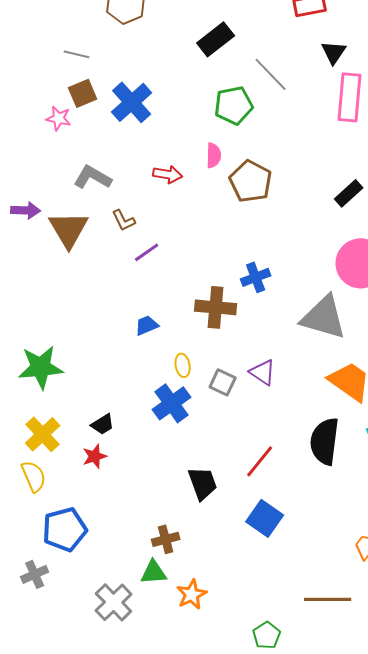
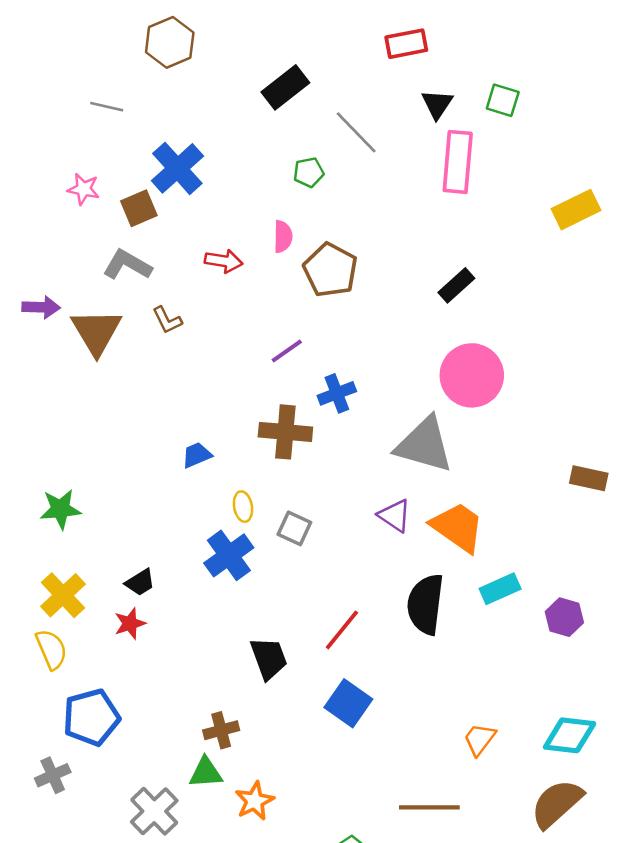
brown square: (83, 93) -> (139, 208), moved
green pentagon: (234, 105) -> (309, 172), size x0.6
purple line: (147, 252) -> (287, 351), moved
green star: (41, 367) -> (60, 509), size x0.7
purple triangle: (263, 372) -> (395, 516), moved

